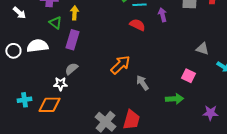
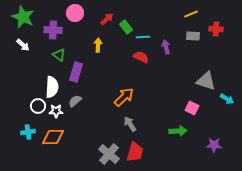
yellow arrow: (74, 13) -> (98, 45), moved
white semicircle: (37, 46) -> (52, 87), moved, turned 100
gray triangle: (202, 49) -> (206, 81), size x1.5
white circle: (13, 51) -> (38, 106), moved
gray arrow: (142, 83) -> (130, 124), moved
white star: (60, 84) -> (56, 111), moved

